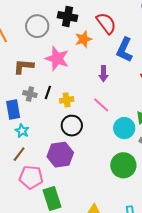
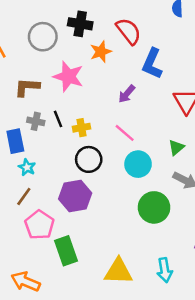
purple arrow: (103, 74) -> (127, 94), turned 42
black line: (48, 92) -> (58, 119), turned -40
cyan circle: (124, 128) -> (138, 164), moved
pink pentagon: (31, 177) -> (39, 225), turned 30

